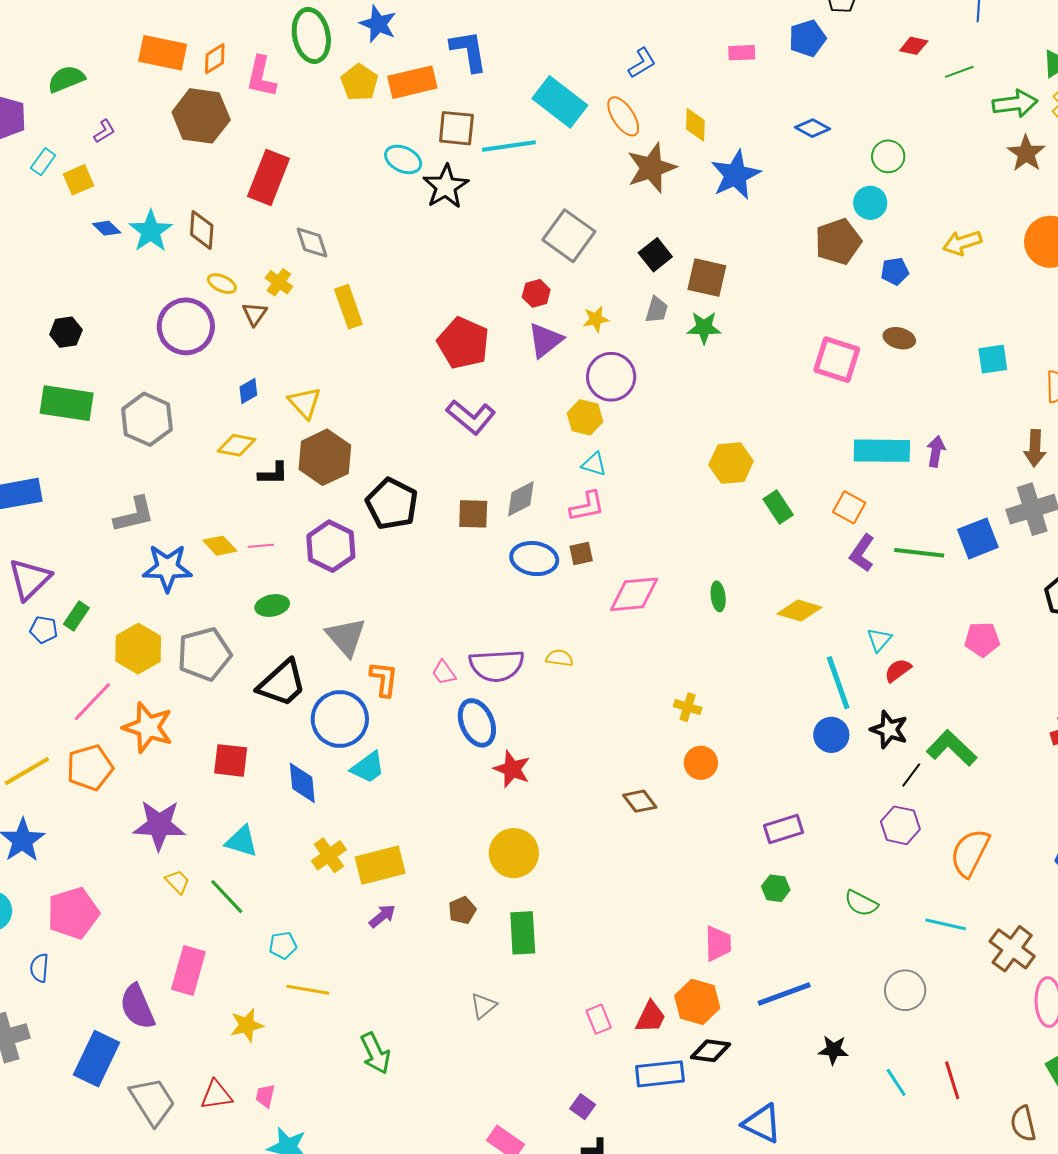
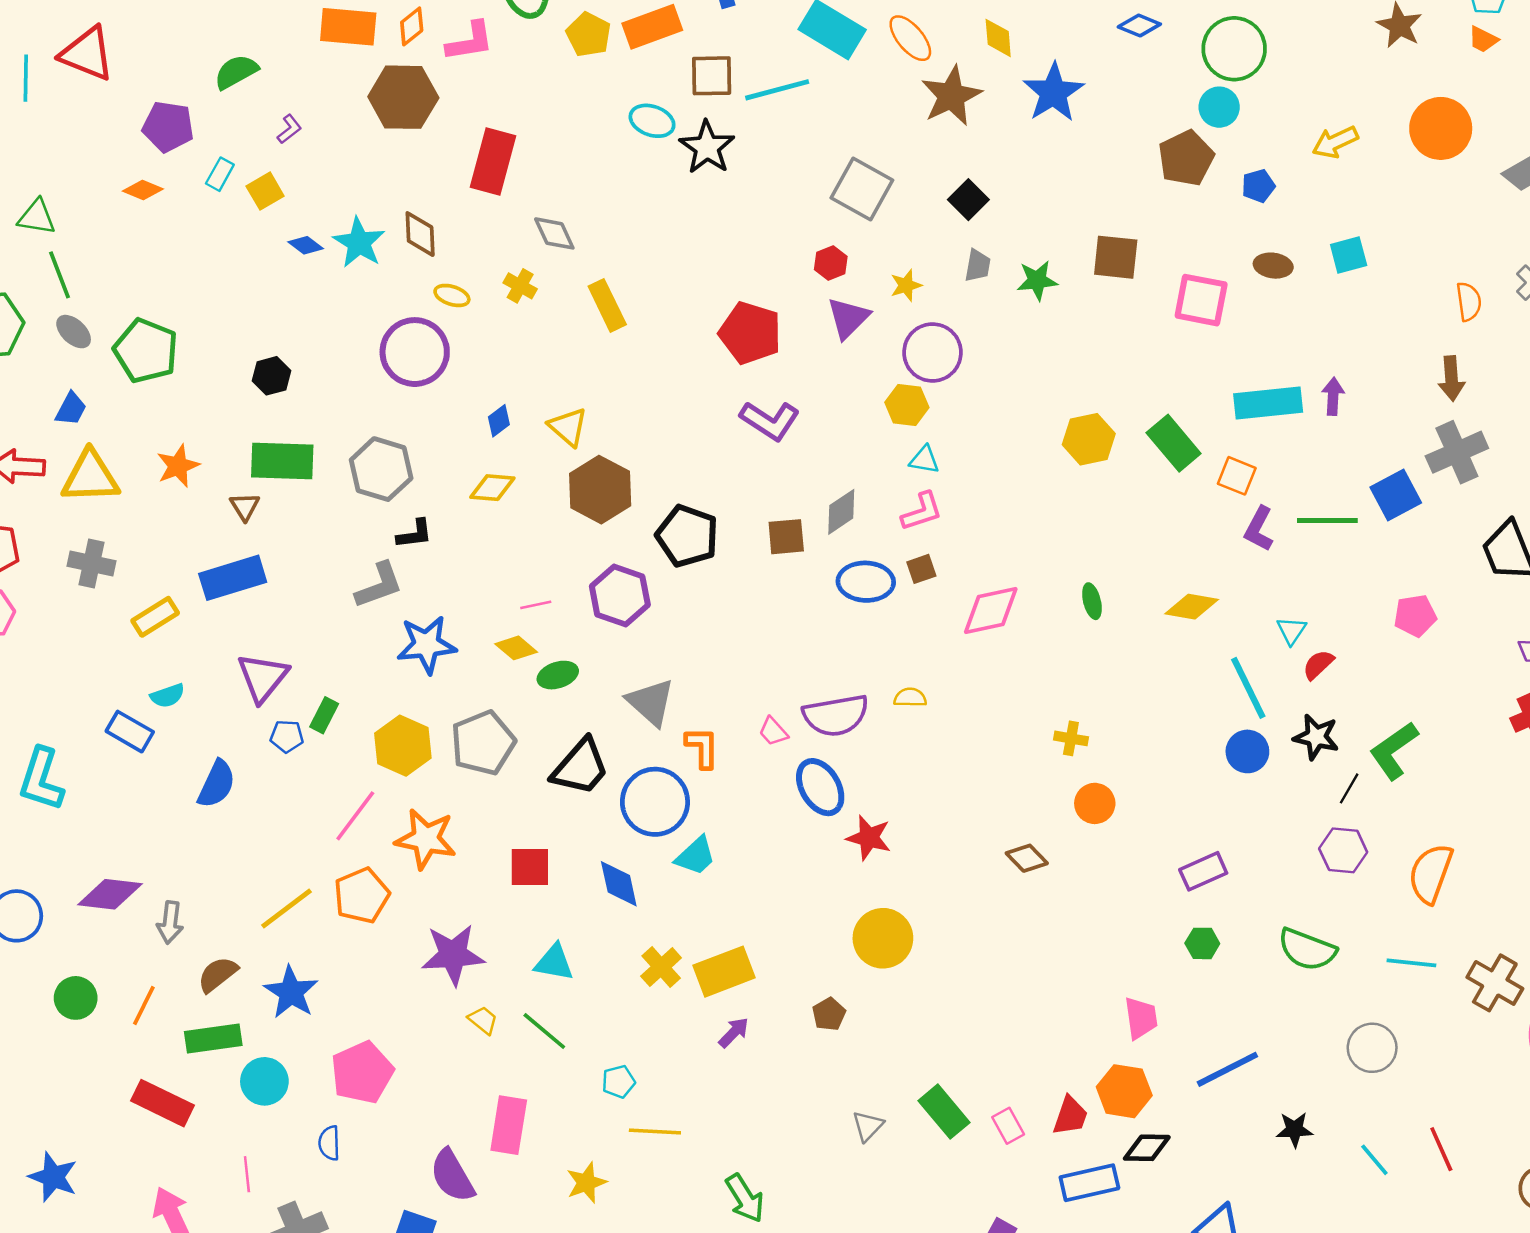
pink L-shape: (261, 77) -> (470, 41), turned -105
green circle: (888, 156) -> (1234, 49), size x1.6
brown square: (707, 278) -> (1116, 257), moved
brown triangle: (255, 314) -> (245, 507), moved
cyan square: (993, 359) -> (1349, 255), moved
black L-shape: (273, 473) -> (415, 534), moved
green rectangle: (778, 507) -> (1174, 443), moved, size x1.4
yellow diamond: (220, 546) -> (516, 648), moved
green L-shape: (952, 748) -> (1394, 750), turned -72
green semicircle: (861, 903) -> (1307, 949), size x1.4
green rectangle: (523, 933) -> (944, 1112), moved, turned -30

